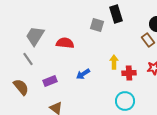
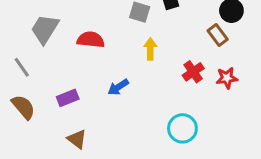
gray line: (28, 59) -> (22, 67), moved
yellow arrow: (114, 62) -> (150, 49), moved
red cross: (129, 73) -> (193, 72), moved, turned -32

